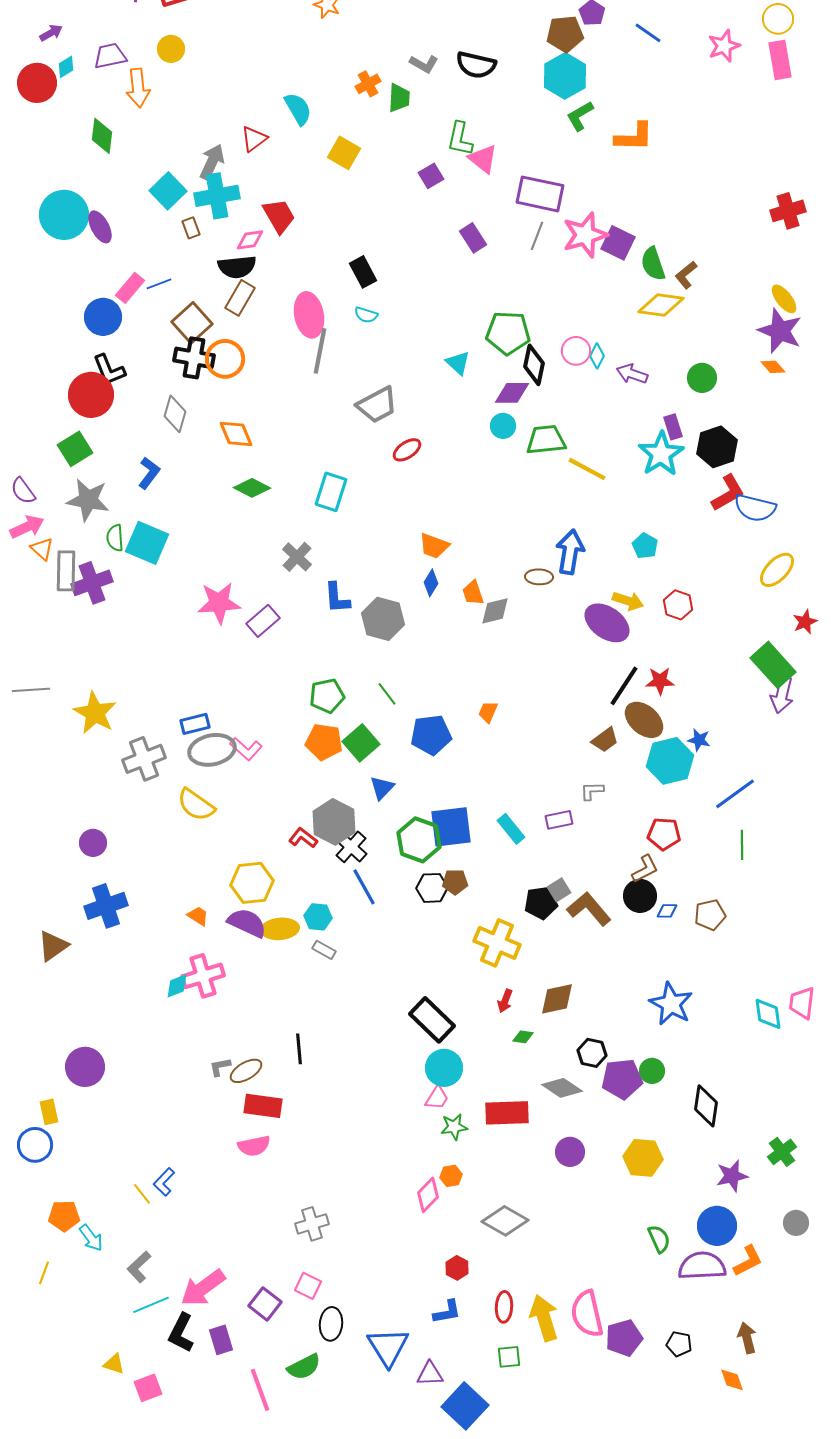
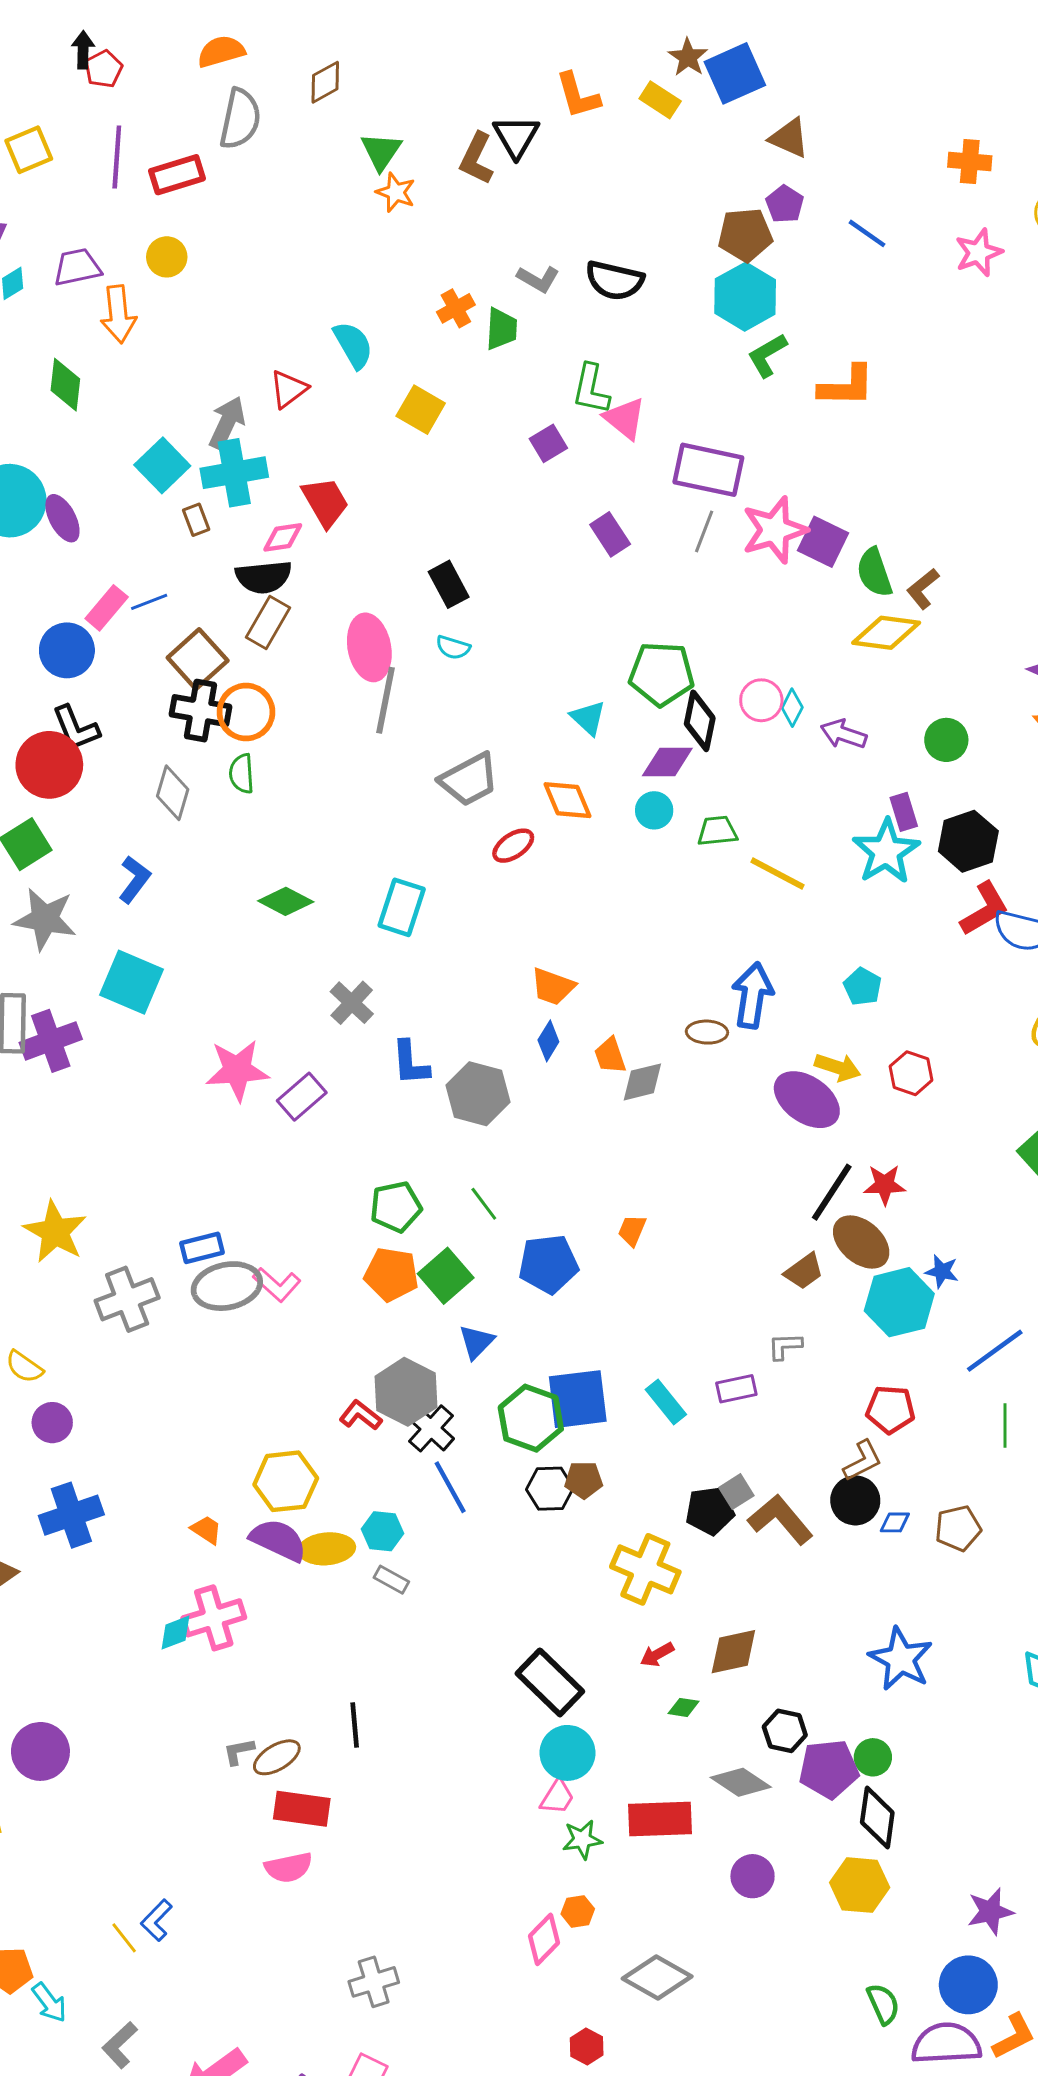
orange diamond: (236, 434) -> (568, 800), moved
green trapezoid: (546, 440) -> (717, 831), size x0.7
green semicircle: (115, 538) -> (242, 774), moved
yellow semicircle: (196, 805) -> (24, 1367), moved, size x0.7
red arrow: (505, 1001) -> (657, 1655), turned 40
black diamond: (706, 1106) -> (877, 1818), moved

